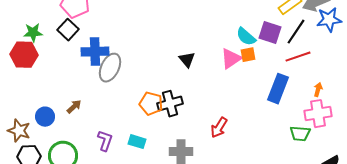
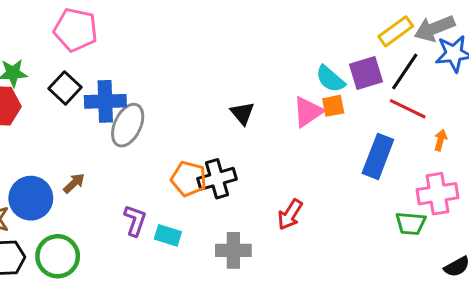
black square: (68, 30) -> (65, 88), moved
purple square: (270, 33) -> (366, 73), turned -35
red line: (298, 57) -> (408, 109), turned 45
orange arrow: (318, 90) -> (440, 140), moved
blue circle: (45, 117) -> (31, 198), size x1.5
purple L-shape: (105, 141) -> (135, 220), moved

